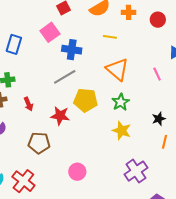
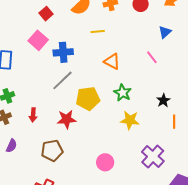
orange triangle: (117, 69) -> (112, 61), size x0.7
red arrow: (28, 104) -> (33, 115), turned 40
pink circle: (77, 172) -> (105, 162), moved

